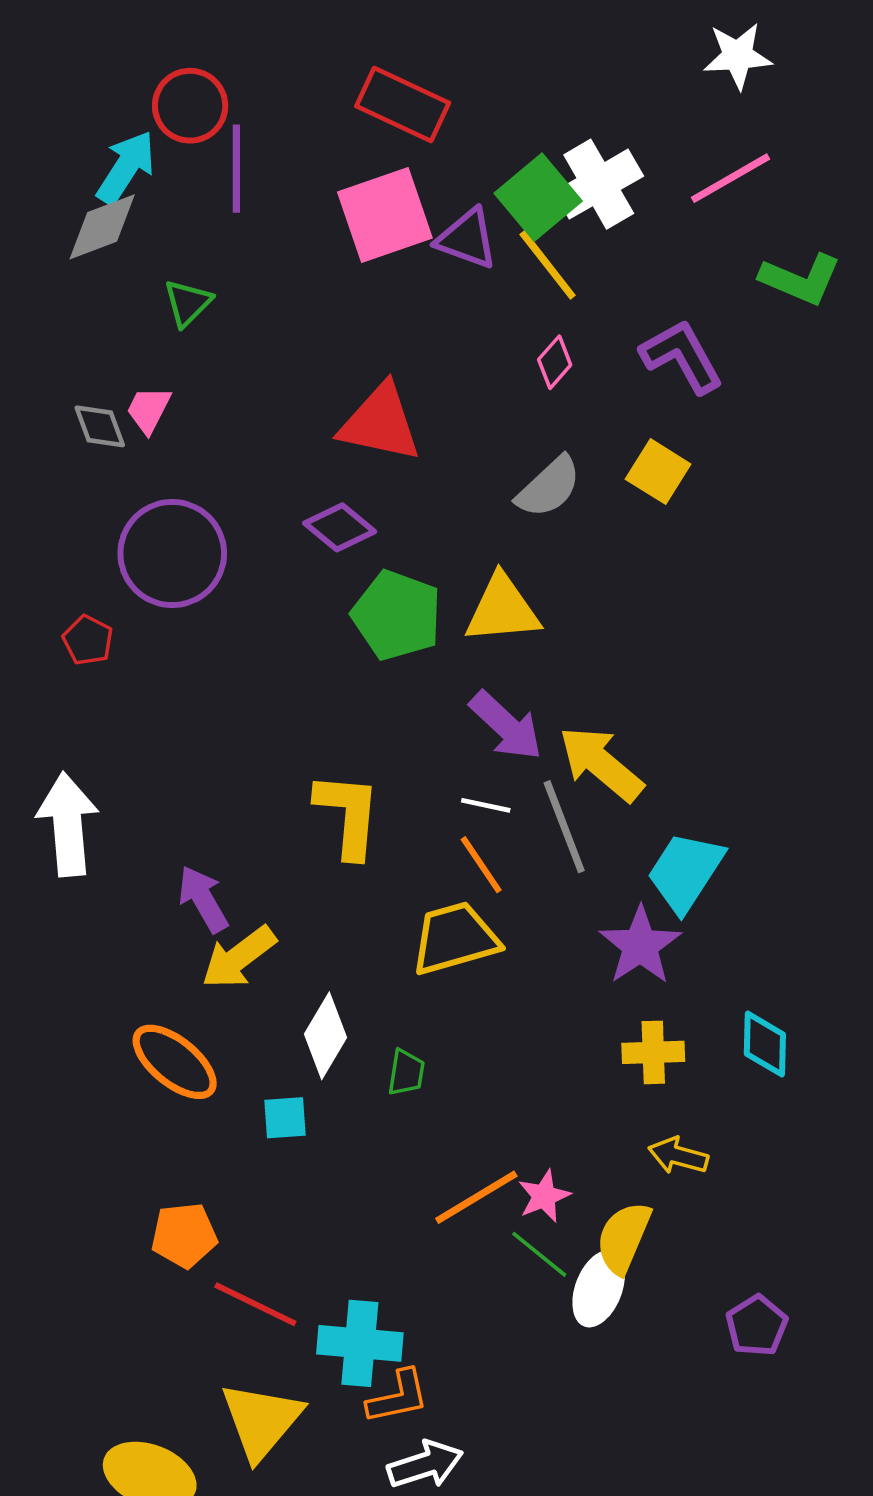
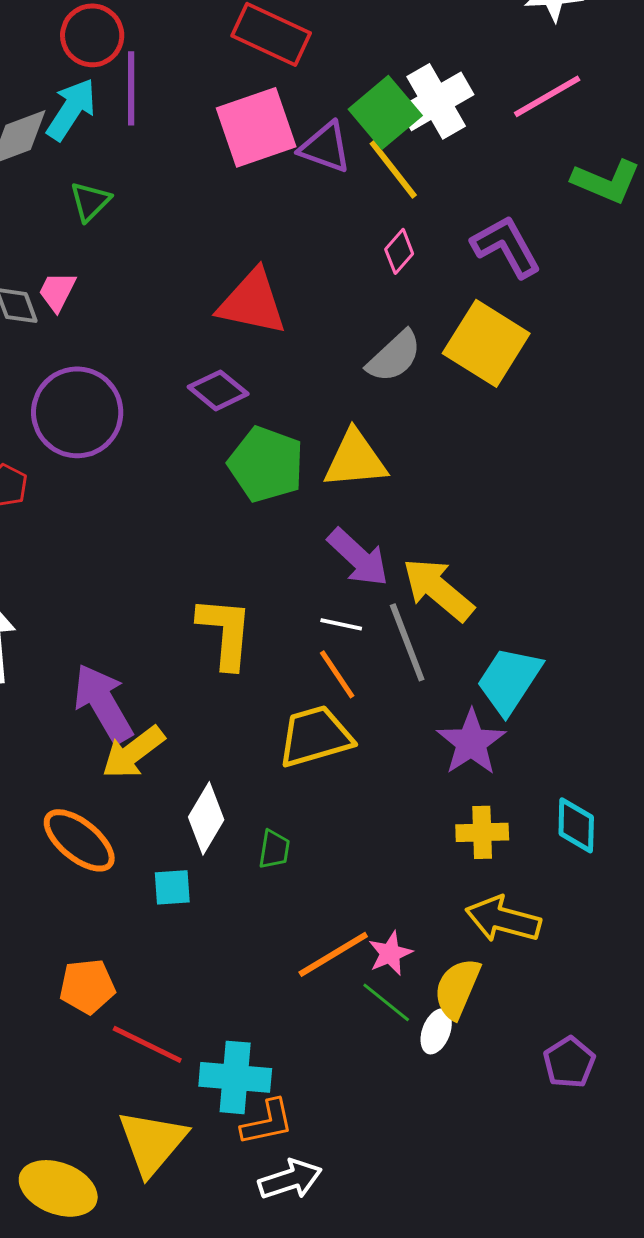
cyan arrow: (126, 167) -> (71, 109), moved
yellow square: (658, 472) -> (486, 343), size x1.6
purple arrow: (203, 899) -> (103, 703), size x1.4
yellow arrow: (678, 1156) -> (503, 919), size x1.5
white ellipse: (599, 1289) -> (436, 1031), size x0.7

